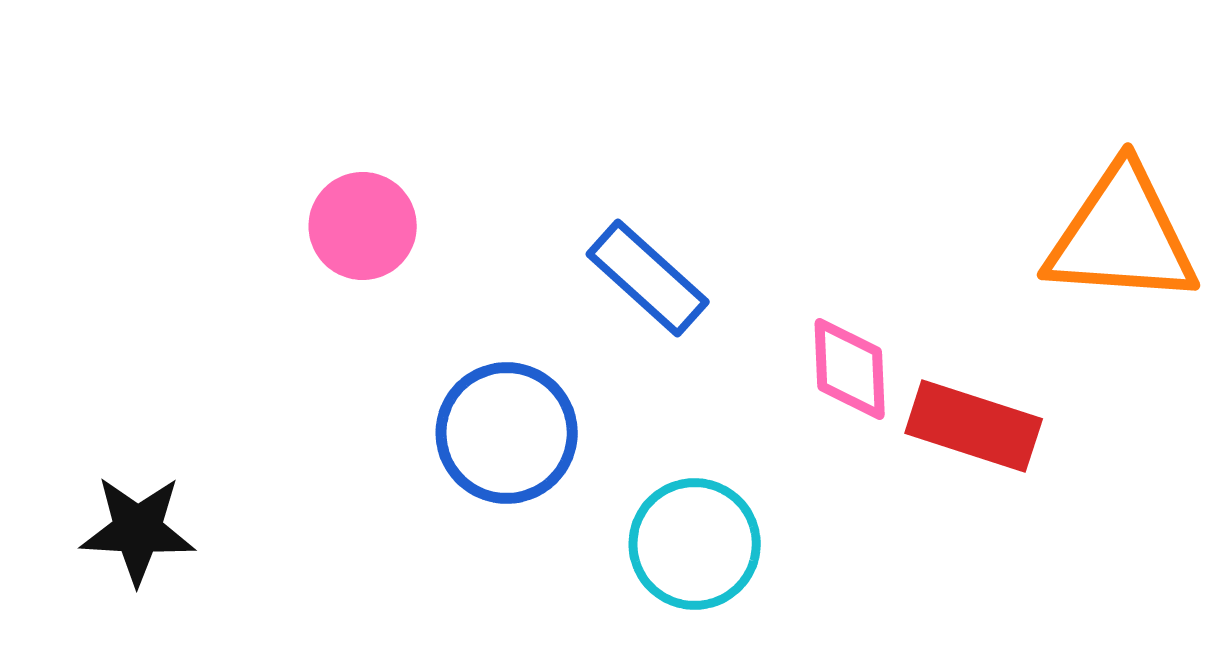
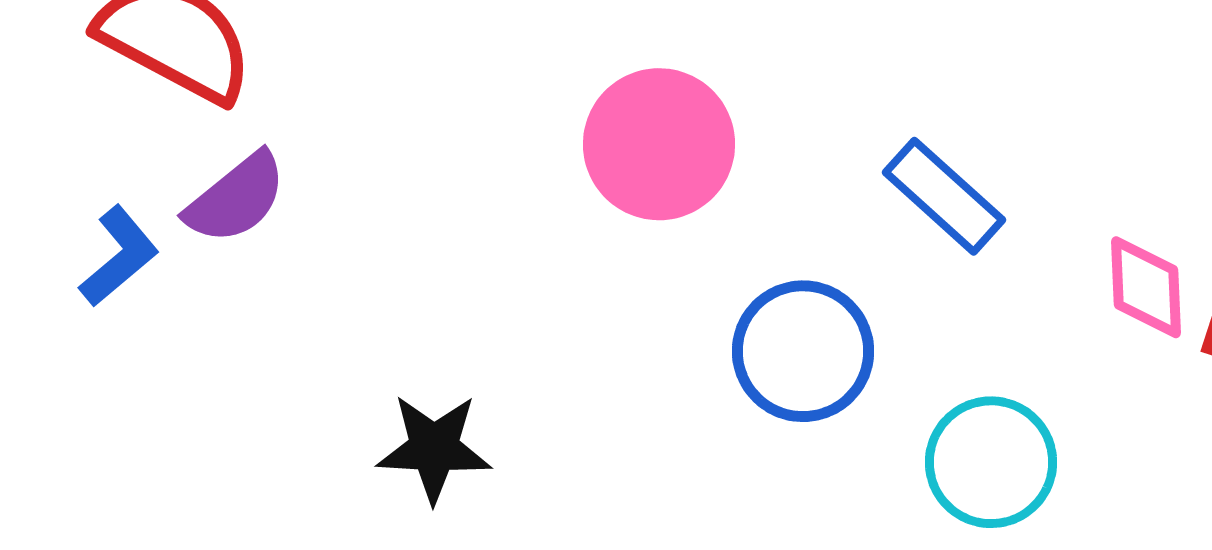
pink circle: (363, 226) -> (659, 144), size x1.4

